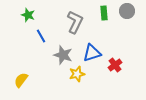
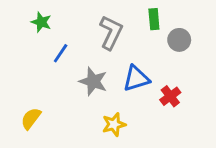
gray circle: (127, 11) -> (179, 40), moved
blue line: (41, 36) -> (61, 53), turned 64
yellow star: (77, 74) -> (114, 124), moved

